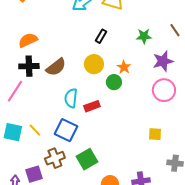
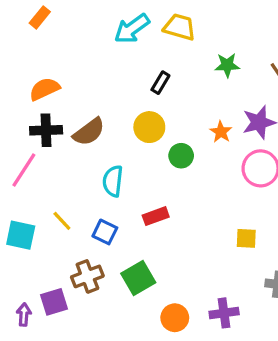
green star: (144, 36) -> (227, 65), moved
orange star: (124, 67) -> (221, 132), moved
red rectangle: (92, 106) -> (156, 216), moved
yellow line: (35, 130) -> (62, 221), moved
blue square: (66, 130) -> (105, 232), size x0.7

